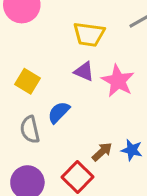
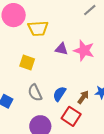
yellow trapezoid: (89, 34) -> (38, 28), moved
blue semicircle: (59, 112) -> (59, 94), moved

